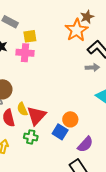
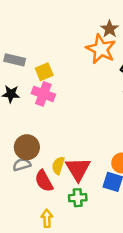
pink cross: (25, 53) -> (43, 94), turned 30
yellow semicircle: (22, 109) -> (58, 165), turned 56

